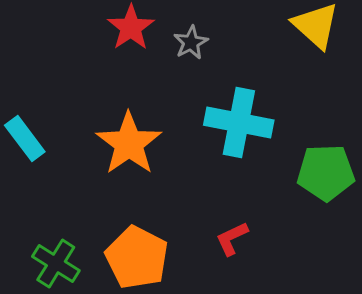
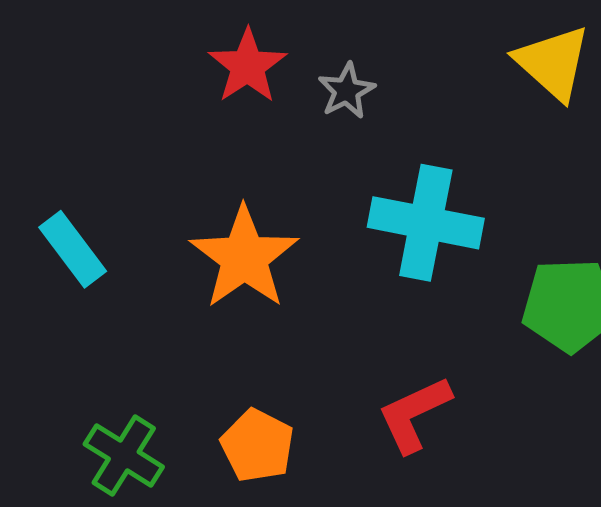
red L-shape: (232, 239) -> (414, 414), size x1.4
orange pentagon: (137, 258) -> (257, 446), size x0.7

